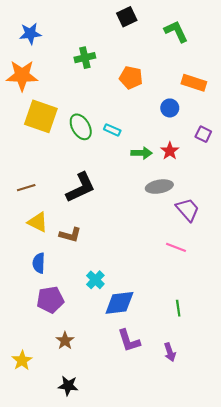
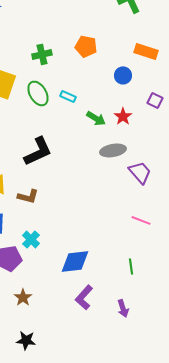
green cross: (85, 58) -> (42, 54), moved
green arrow: (141, 153) -> (96, 118), turned 30
pink line: (176, 247) -> (141, 220), moved
cyan cross: (95, 280) -> (31, 239), moved
purple L-shape: (129, 341) -> (84, 297), turned 60

